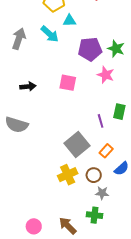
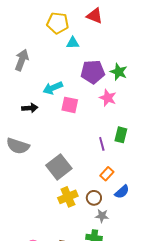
cyan arrow: (50, 34) -> (53, 88), moved, turned 114
gray square: (77, 144) -> (59, 167), moved

